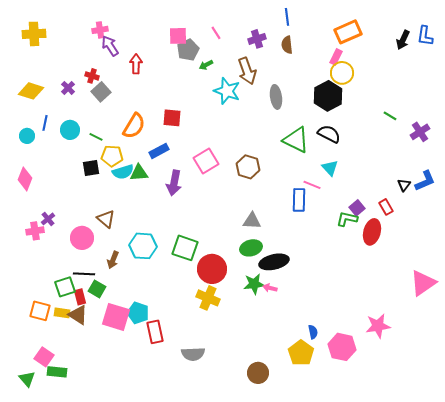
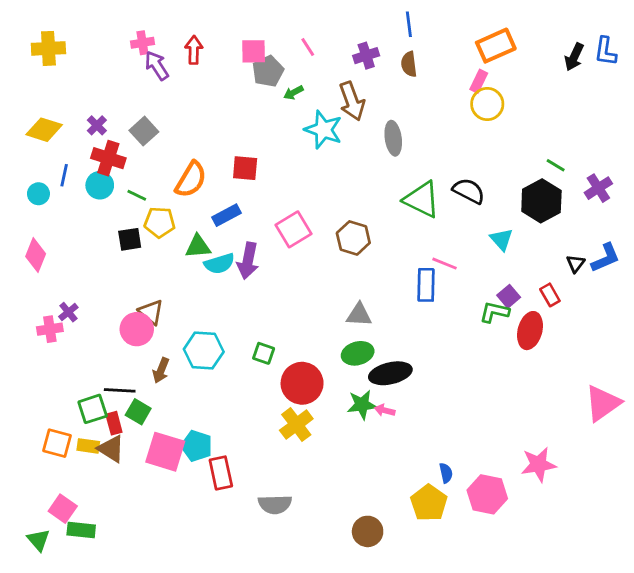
red arrow: (136, 64) -> (194, 50), moved
red cross: (92, 76) -> (108, 158), moved, size x1.6
black hexagon: (328, 96) -> (541, 201), moved
cyan triangle: (330, 168) -> (501, 239), moved
cyan semicircle: (123, 172) -> (219, 264), moved
pink circle: (82, 238) -> (137, 329), moved
green square: (185, 248) -> (264, 353), size x0.6
yellow cross: (208, 298) -> (296, 425), turned 30

